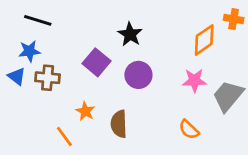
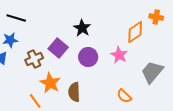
brown cross: (48, 78) -> (34, 59), moved, turned -30
pink star: (194, 81) -> (119, 55), moved, turned 30
orange star: (85, 111) -> (50, 83), size x1.5

